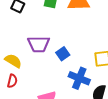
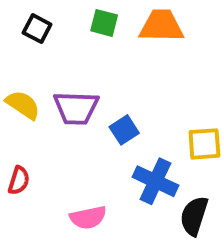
yellow semicircle: (13, 61) -> (23, 105), moved

